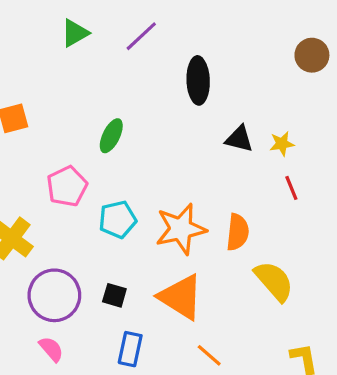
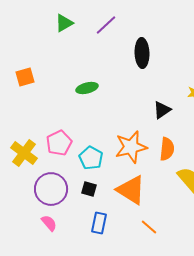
green ellipse: (111, 136) -> (87, 88), turned 50
black triangle: (239, 139) -> (162, 110), moved, turned -48
pink pentagon: (67, 186) -> (59, 143), moved
cyan pentagon: (118, 219) -> (91, 158), moved, turned -30

